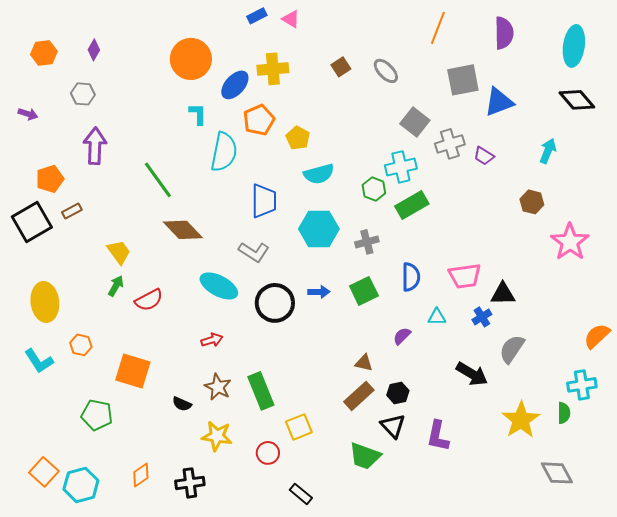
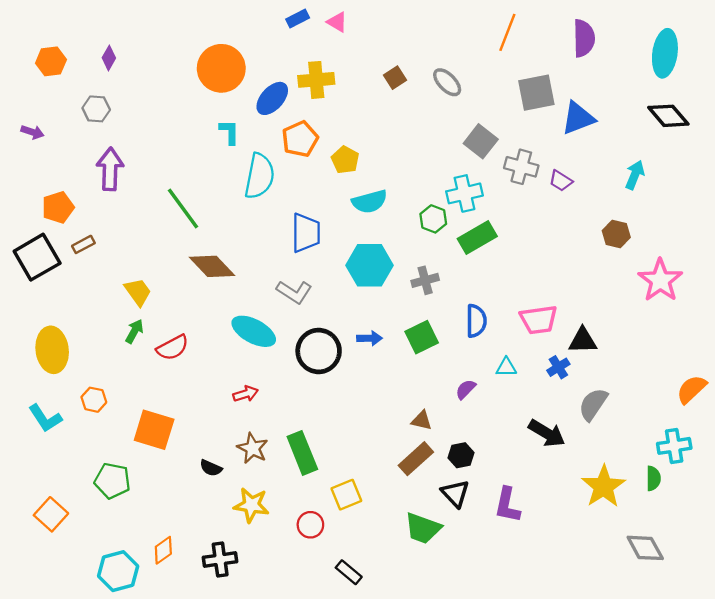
gray cross: (450, 144) -> (521, 167), turned 32
orange square: (44, 472) -> (51, 514), moved
cyan hexagon: (81, 485) -> (118, 571), moved

